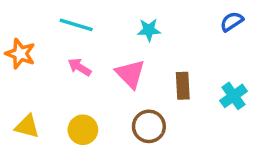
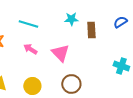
cyan star: (149, 30) -> (71, 19), moved
brown rectangle: (183, 86) -> (91, 30), moved
cyan cross: (233, 96) -> (121, 66), turned -35

